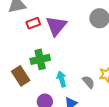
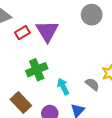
brown rectangle: (21, 76) -> (21, 103), moved

